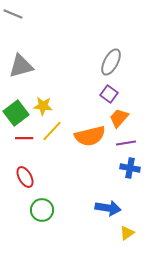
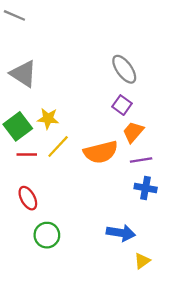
gray ellipse: (111, 62) -> (124, 69), turned -64
gray triangle: (21, 66) -> (23, 74), turned 48

